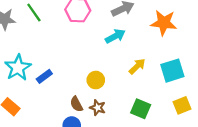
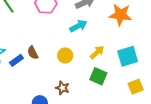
yellow circle: (96, 80) -> (65, 55), moved
brown semicircle: (76, 104) -> (33, 53), moved
green square: (141, 109) -> (98, 76), moved

